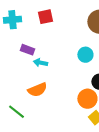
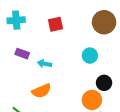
red square: (45, 17) -> (56, 24), moved
purple rectangle: (27, 50) -> (22, 54), moved

